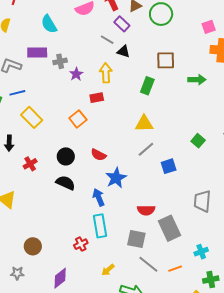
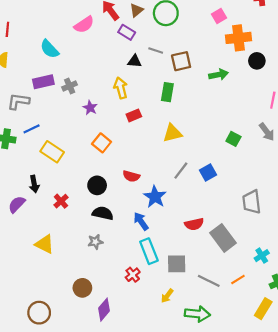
gray line: (107, 40) -> (156, 50), moved
purple star: (76, 74) -> (90, 108), moved
red rectangle: (97, 98) -> (134, 115), moved
gray line: (146, 149) -> (181, 171), moved
gray square: (136, 239) -> (177, 264), moved
gray star: (17, 273) -> (95, 242), moved
purple diamond: (60, 278) -> (104, 310), moved

